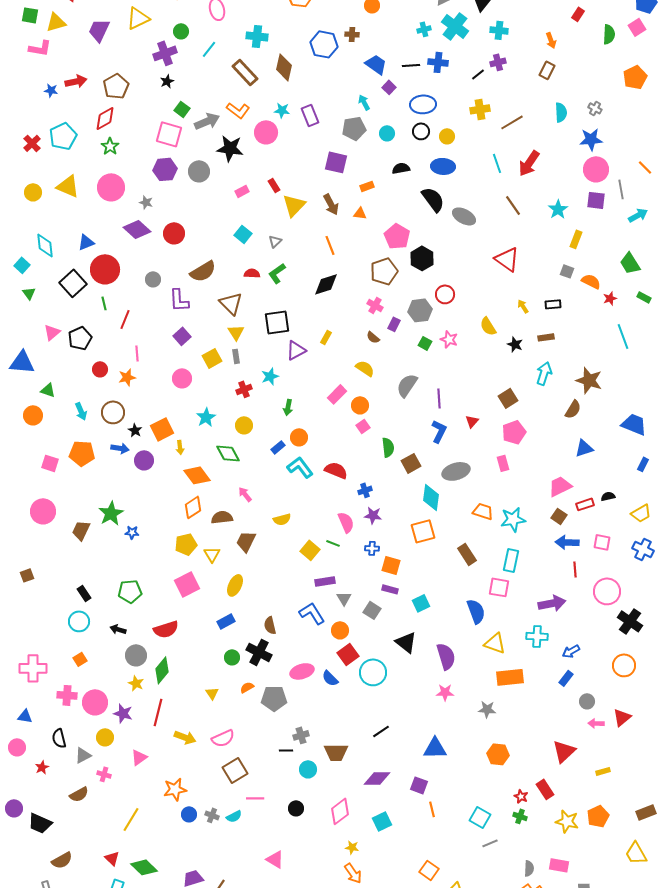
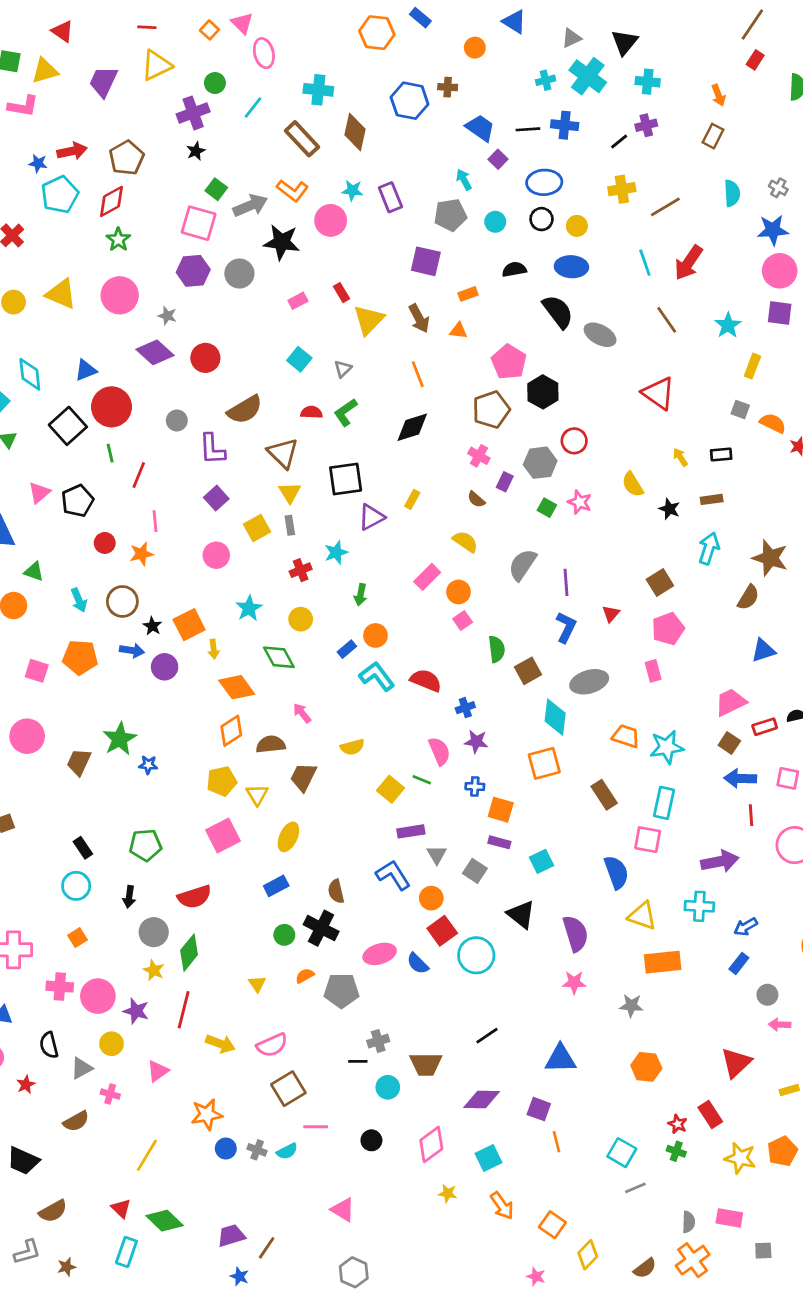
cyan pentagon: (63, 136) -> (60, 195), moved
black arrow: (118, 629) -> (129, 897), turned -98
orange arrow: (353, 873) -> (502, 1206), moved

